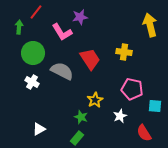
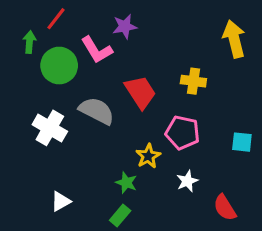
green circle: (33, 53) -> (59, 66), moved
white cross: (32, 82) -> (50, 128), size x1.5
pink pentagon: (132, 89) -> (183, 133), moved
cyan square: (155, 106) -> (242, 142), moved

